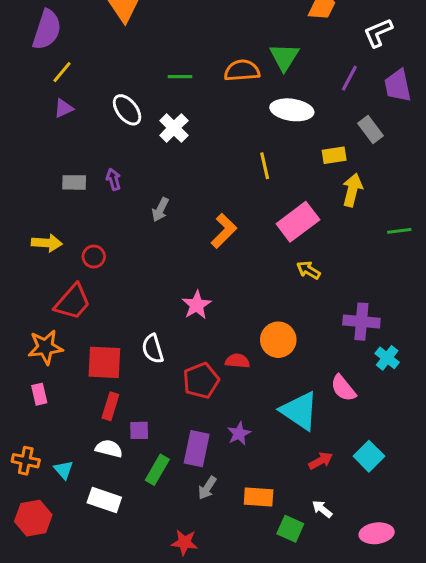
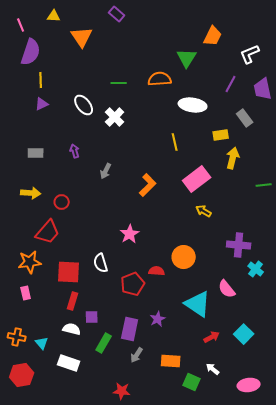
green triangle: (284, 57) -> (187, 58), moved
yellow line: (62, 72) -> (41, 80), turned -42
gray rectangle: (74, 182) -> (36, 153), moved

